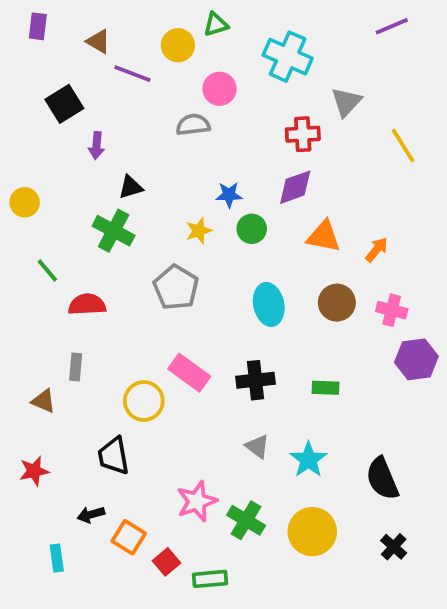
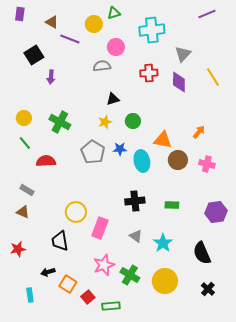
cyan cross: (288, 57) -> (152, 30), turned -30
red cross: (303, 134) -> (149, 73), moved
black triangle: (131, 187) -> (113, 99), moved
purple diamond: (295, 187) -> (179, 82), moved, turned -70
blue star: (229, 195) -> (120, 149), moved
yellow circle: (25, 202) -> (24, 118), moved
orange triangle: (324, 236) -> (163, 140), moved
purple hexagon: (416, 359) -> (216, 212), moved
gray rectangle: (76, 367) -> (27, 190), moved, turned -64
pink rectangle: (189, 373) -> (100, 228), moved, turned 75

